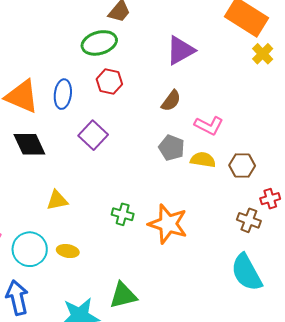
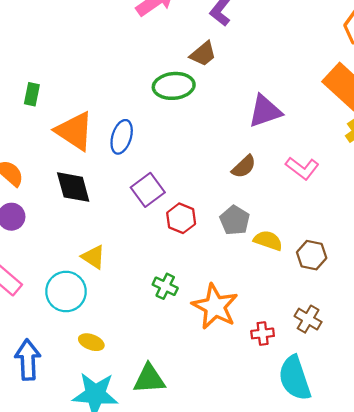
red hexagon: (109, 82) -> (181, 218), moved
pink L-shape: (209, 126) -> (302, 168), moved
red cross: (270, 199) -> (263, 333), moved
yellow triangle: (57, 200) -> (93, 257), turned 35
cyan circle: (30, 249) -> (66, 292), moved
yellow ellipse: (68, 251) -> (91, 342), moved

